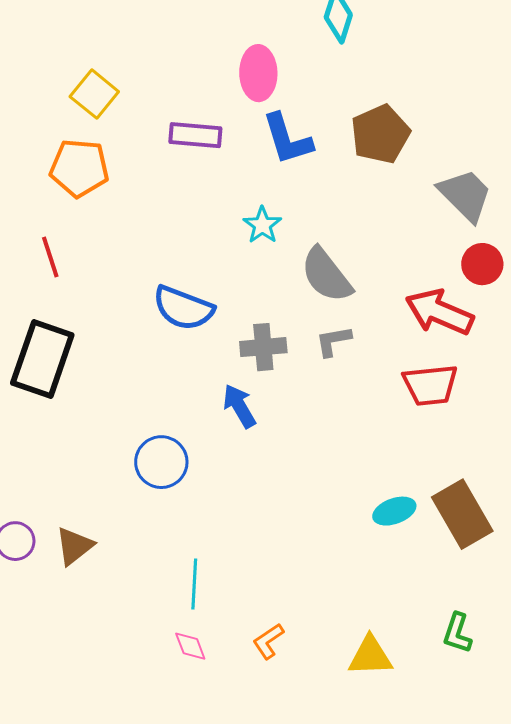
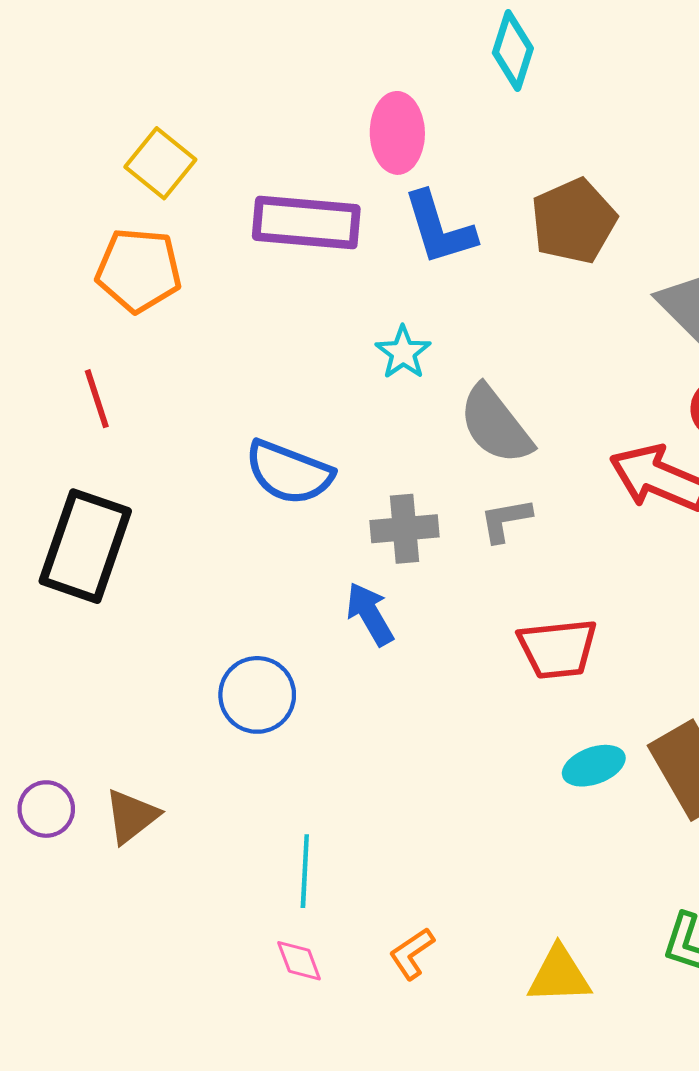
purple rectangle: (195, 135) -> (306, 222), size x1.4
red trapezoid: (430, 385) -> (558, 649), moved

